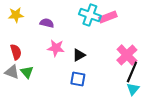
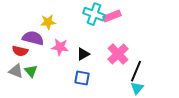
yellow star: (16, 15) -> (48, 22), moved
purple semicircle: (47, 23) -> (33, 38), moved, size x1.5
red semicircle: (16, 52) -> (20, 51), turned 119
pink cross: (127, 55) -> (118, 54), moved

